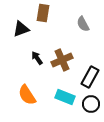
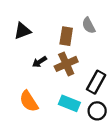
brown rectangle: (43, 13) -> (66, 36), moved
black arrow: (37, 58) -> (39, 62), turned -88

